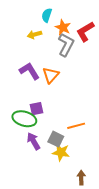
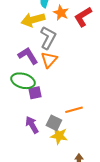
yellow arrow: (35, 35) -> (33, 20), size x1.6
gray L-shape: (66, 45) -> (48, 38), moved
green ellipse: (24, 119) -> (23, 81), moved

